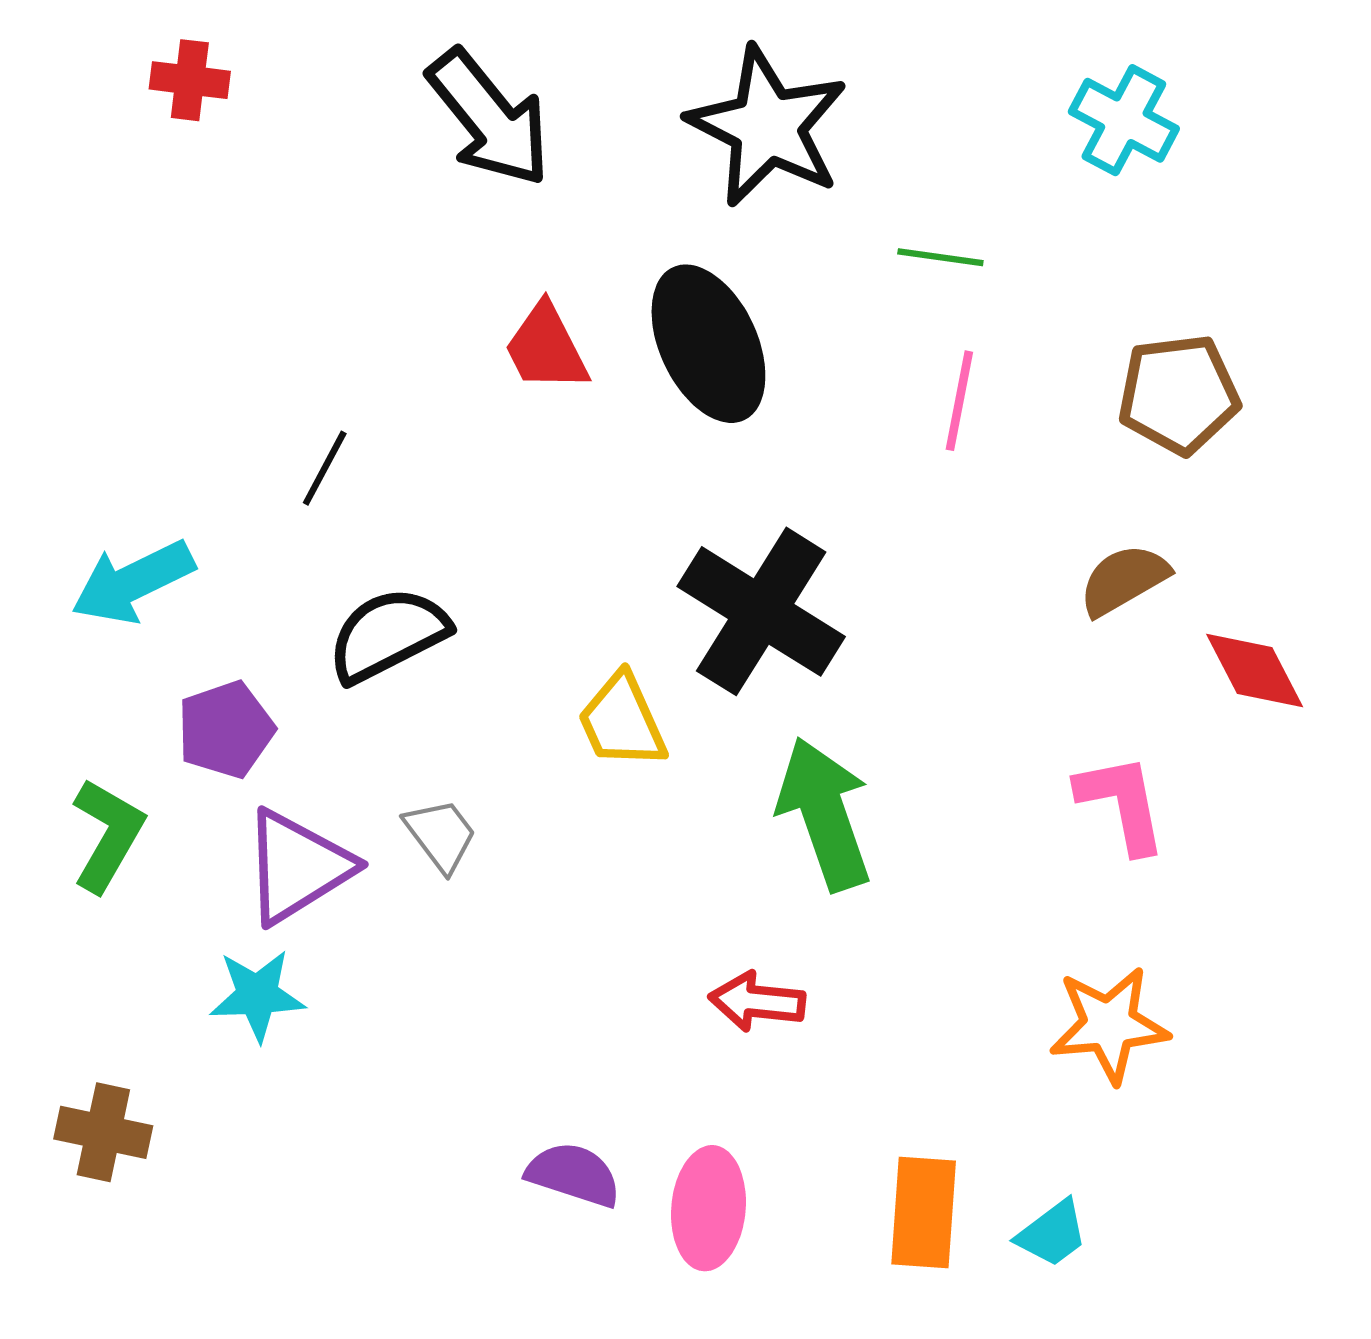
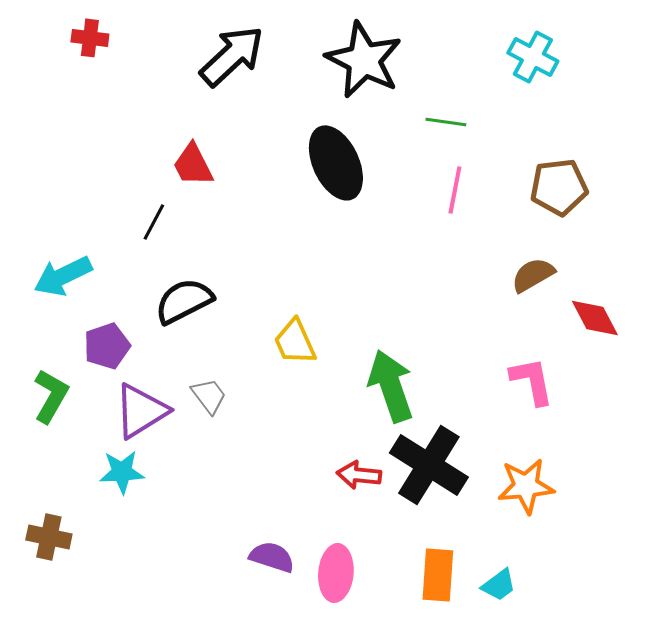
black arrow: (489, 118) -> (232, 56), turned -94
red trapezoid: (546, 348) -> (193, 165), moved
black cross: (761, 611) -> (429, 465), moved

